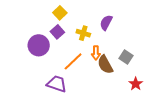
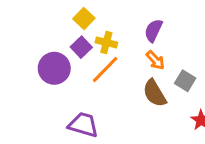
yellow cross: (83, 33) -> (106, 42), moved
orange arrow: (96, 53) -> (155, 60), moved, turned -40
orange line: (73, 61) -> (105, 69), moved

